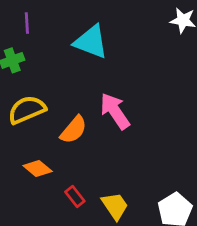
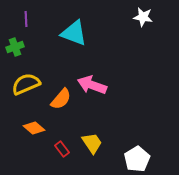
pink arrow: (115, 111) -> (92, 85), turned -36
yellow trapezoid: (115, 206) -> (92, 143), moved

